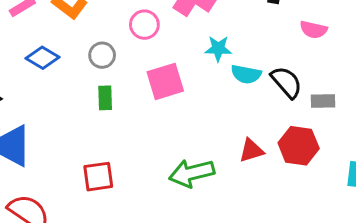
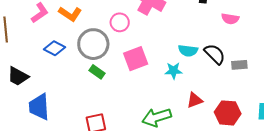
cyan star: (218, 49) -> (174, 71), moved
gray circle: (102, 55) -> (93, 44), size x1.8
green rectangle: (105, 98) -> (97, 72), turned -49
red hexagon: (299, 146) -> (228, 113), moved

